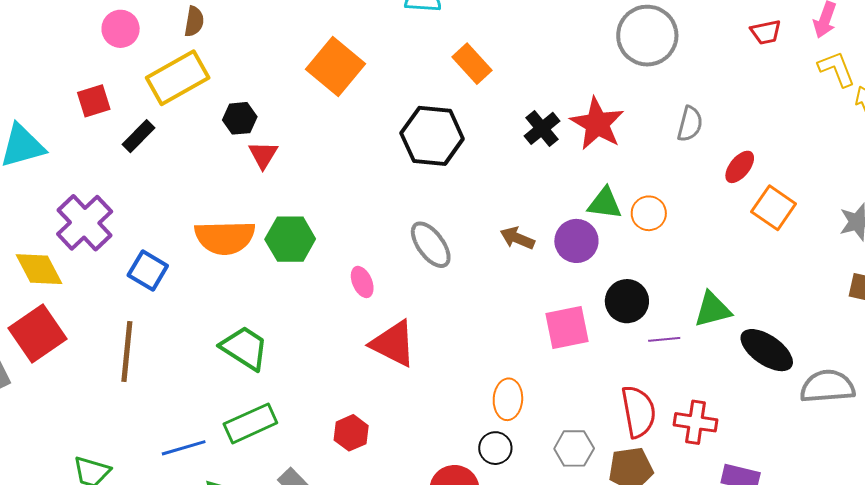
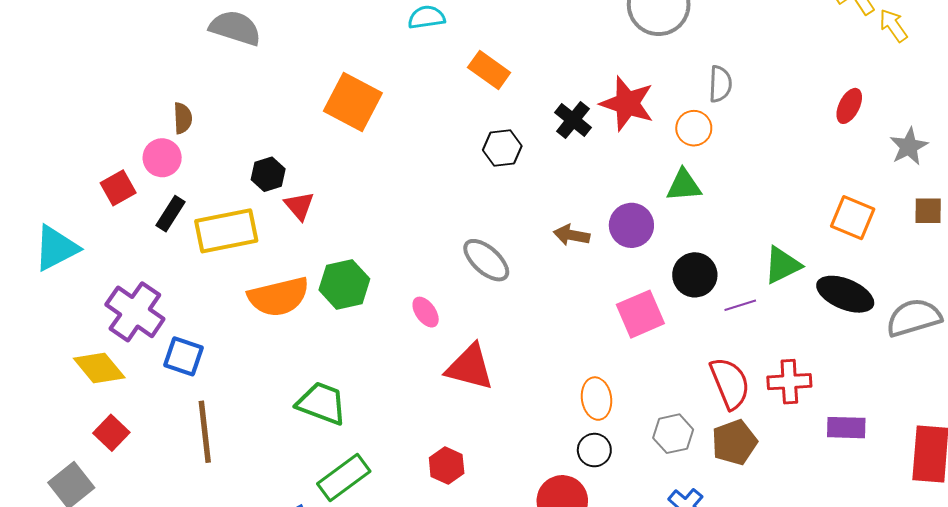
brown semicircle: (194, 21) -> (183, 118), moved
pink circle: (121, 29) -> (162, 158), moved
yellow rectangle: (178, 78) -> (226, 231), moved, turned 30
black hexagon: (432, 136) -> (502, 148), moved, size x0.6
red ellipse: (740, 167) -> (849, 106), moved
green triangle: (605, 203) -> (684, 185), moved
orange square: (774, 208) -> (853, 218), moved
orange circle: (649, 213) -> (694, 128), moved
blue square: (148, 271) -> (184, 356), moved
red square: (37, 333) -> (111, 433), size x0.6

